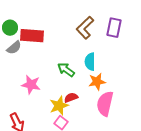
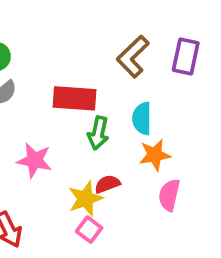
red rectangle: (32, 36) -> (75, 98), moved
green arrow: (66, 70) -> (98, 133), turned -114
pink semicircle: (105, 104) -> (169, 195), size x0.7

